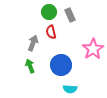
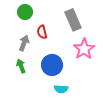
green circle: (49, 12) -> (25, 12), moved
gray rectangle: (70, 15) -> (73, 20), moved, size x1.5

